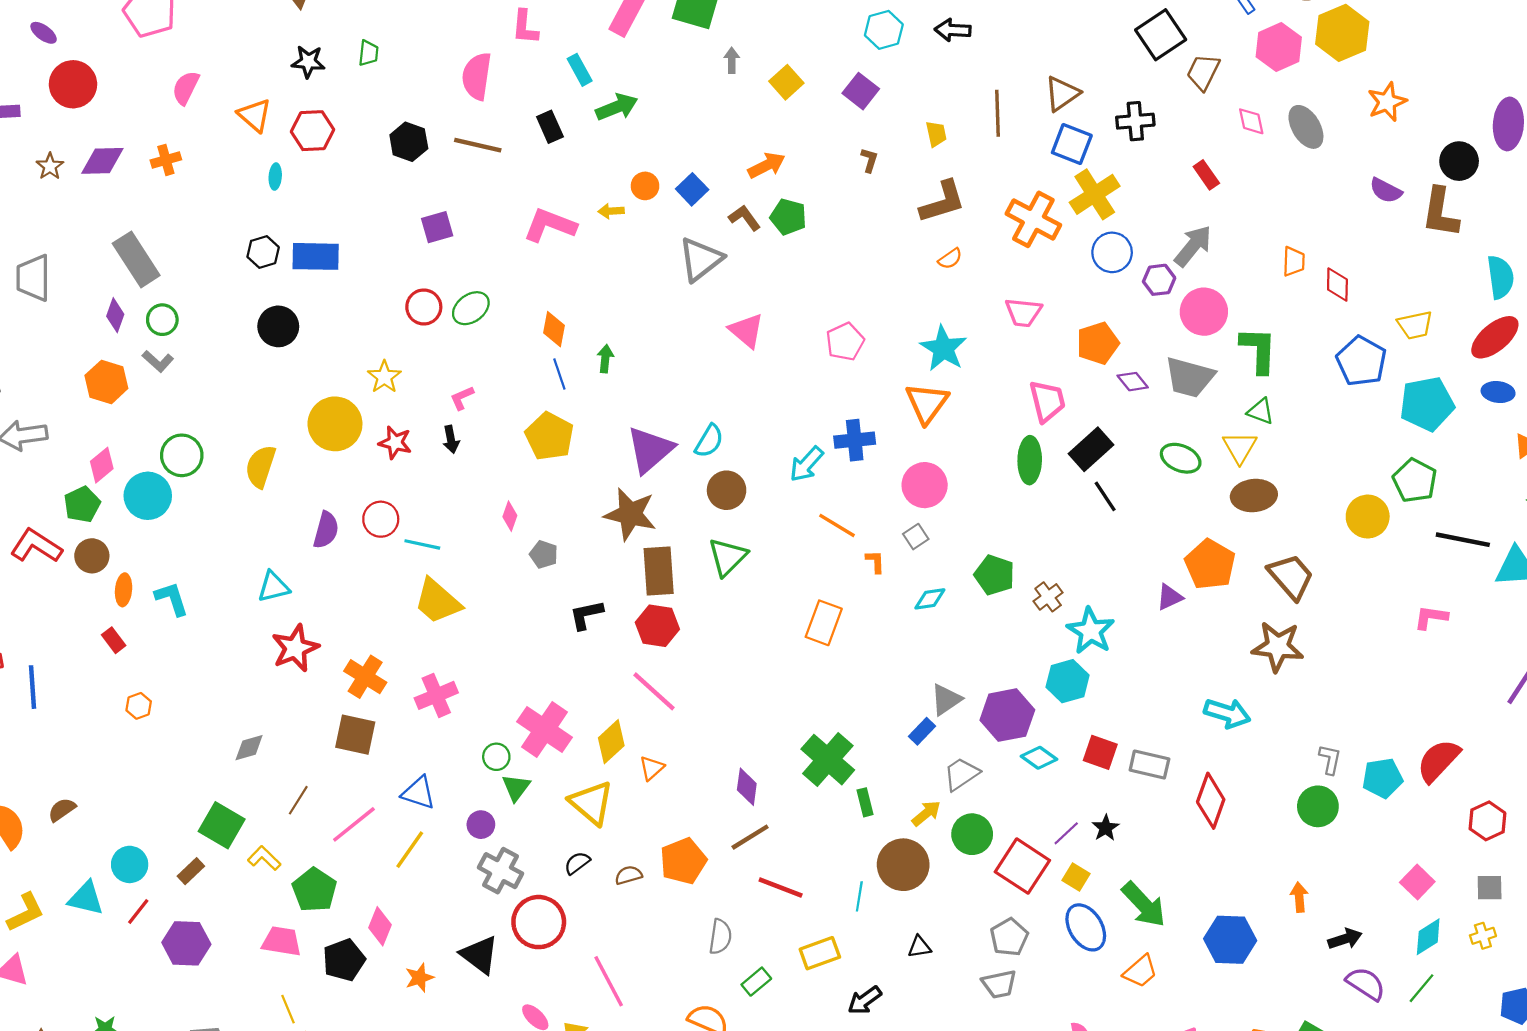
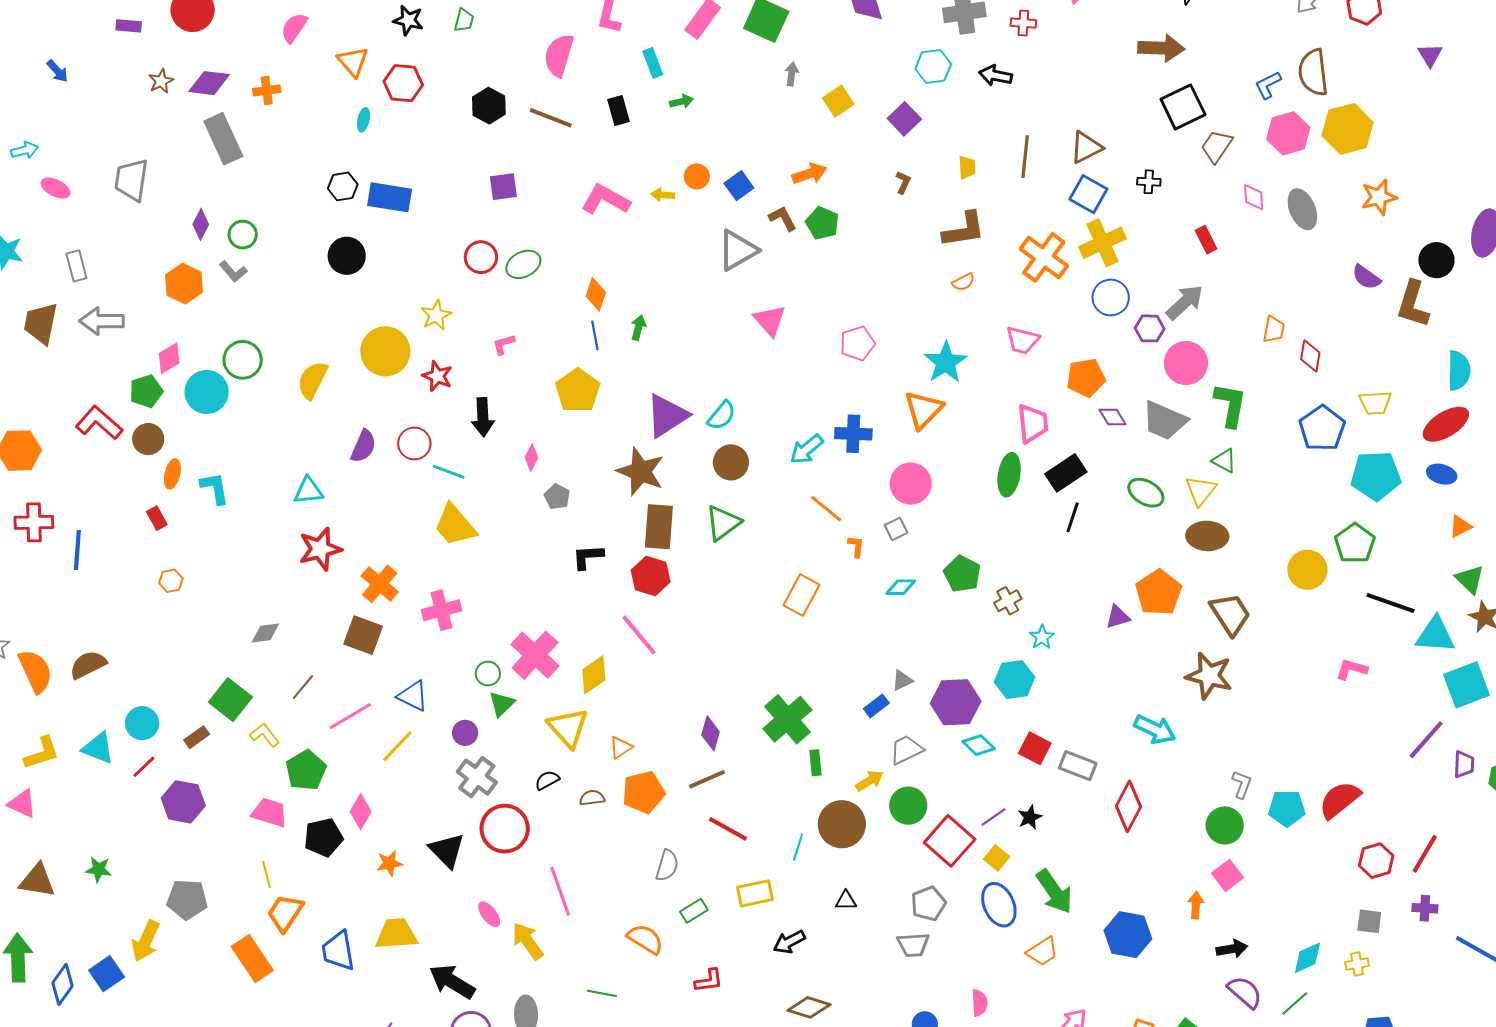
green arrow: (617, 107) -> (681, 101), size x0.6
black cross: (1135, 121) -> (1149, 182), size x0.7
gray rectangle: (136, 259) -> (223, 139), moved
black arrow: (451, 439) -> (483, 417), moved, size x1.5
black line: (1105, 496) -> (1073, 517), turned 44
cyan star: (1091, 631) -> (1042, 637), size x0.6
gray triangle: (946, 700) -> (902, 680), size x0.7
orange triangle: (652, 768) -> (621, 747), moved
brown semicircle: (62, 810) -> (88, 665), size x1.4
pink square: (1417, 882) -> (1227, 875), moved

